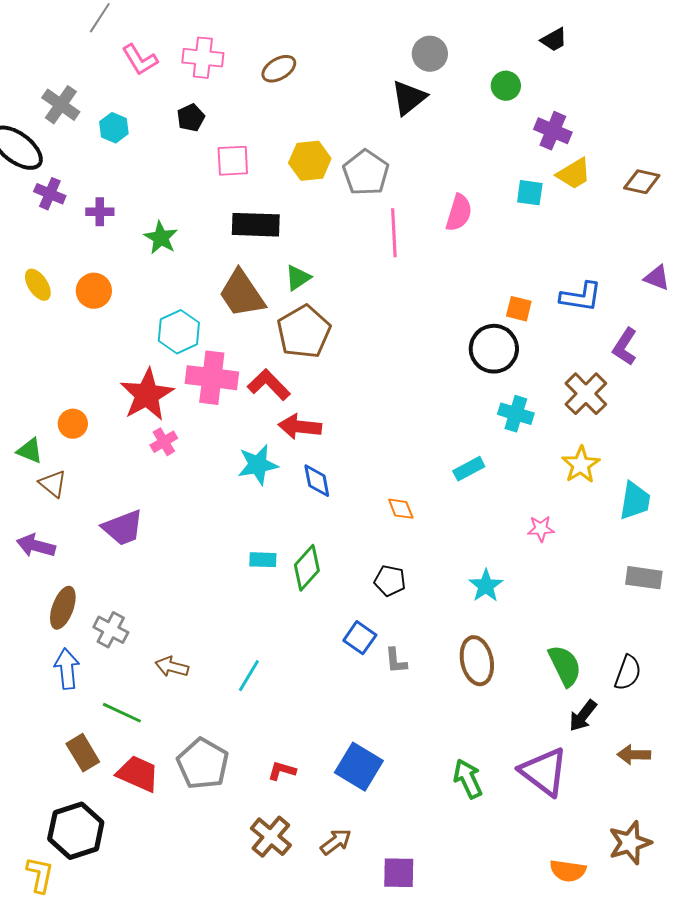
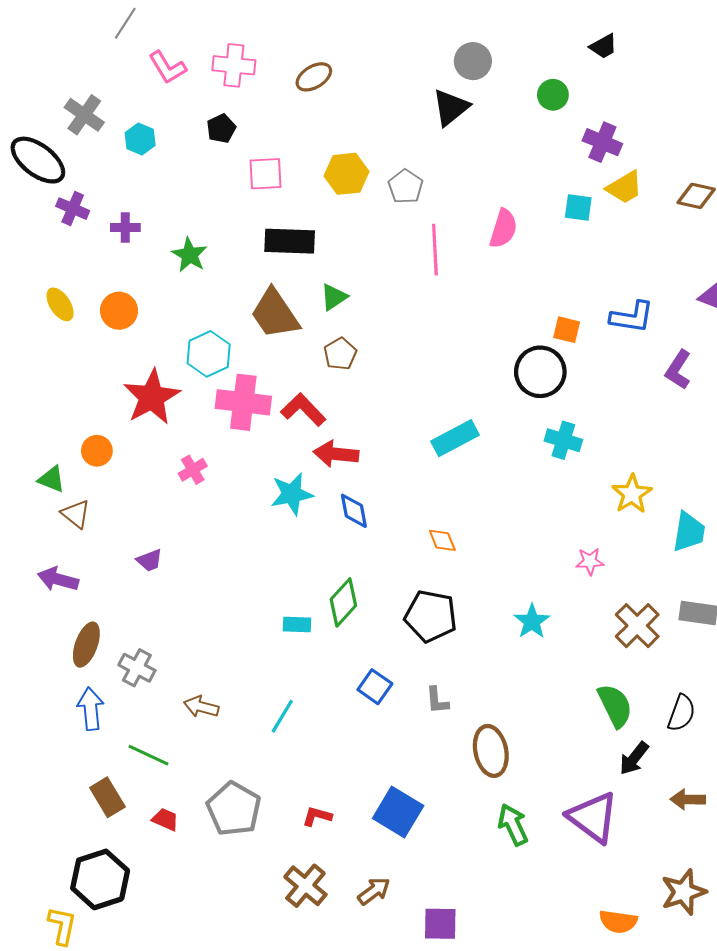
gray pentagon: (366, 173) -> (405, 186), size x0.7
brown pentagon: (304, 332) -> (340, 354), size x0.6
brown cross: (586, 394) -> (637, 626), moved
red star: (147, 395) -> (152, 397), moved
cyan rectangle: (469, 469) -> (455, 438), moved, size x1.4
purple trapezoid: (123, 528) -> (150, 560), size x0.6
cyan rectangle: (263, 560) -> (297, 625), moved
black pentagon: (390, 581) -> (431, 616), size x1.6
blue square: (360, 638) -> (375, 687), moved
brown ellipse: (477, 661) -> (491, 751), moved
red trapezoid: (138, 774) -> (165, 819), size x0.6

